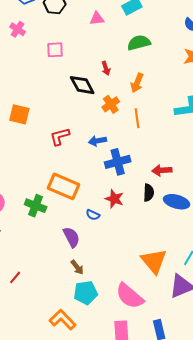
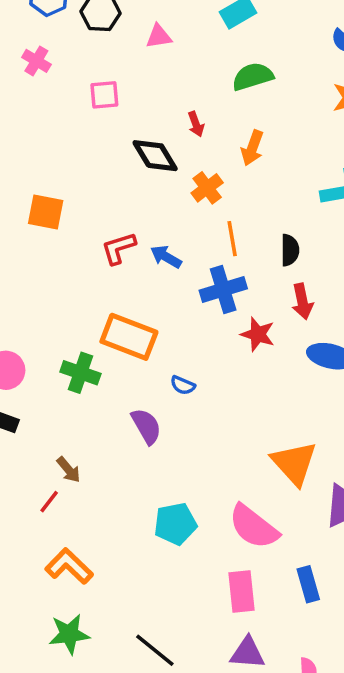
pink triangle: (97, 18) -> (159, 36), moved
orange line: (137, 118) -> (232, 239), moved
blue arrow: (97, 141) -> (166, 257), moved, turned 42
red arrow: (162, 170) -> (302, 301), turned -96
black semicircle: (149, 193) -> (290, 250), moved
red star: (114, 199) -> (258, 334), moved
brown arrow: (77, 267) -> (69, 470), moved
orange L-shape: (63, 320) -> (69, 566), moved

